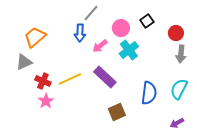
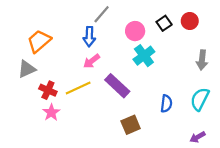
red circle: (176, 33) -> (190, 21), moved
pink arrow: (100, 46) -> (92, 61), moved
blue semicircle: (149, 93) -> (166, 104), size x0.7

